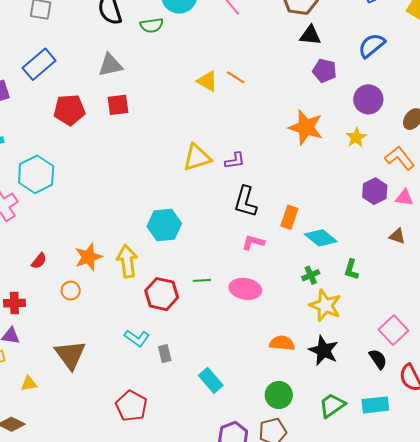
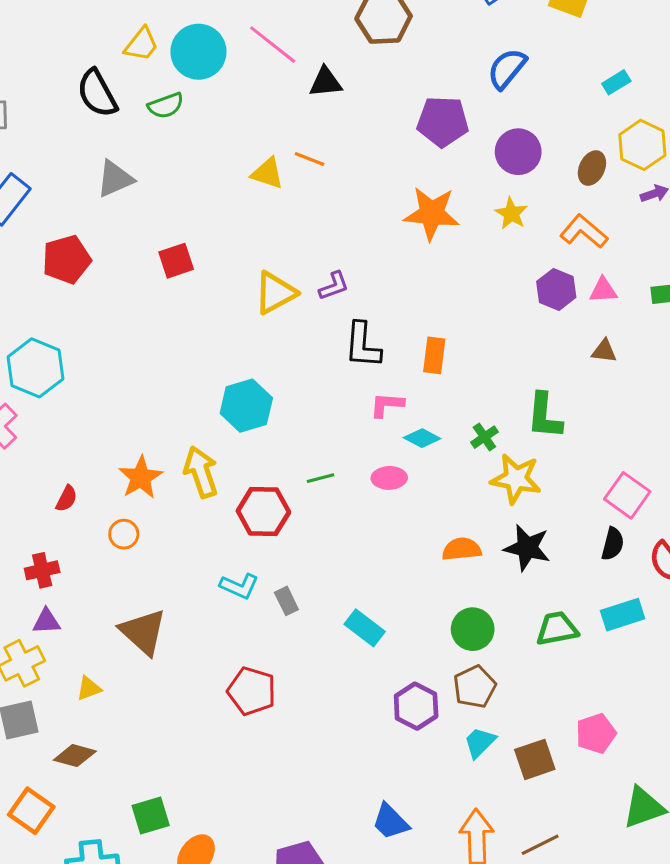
black triangle: (310, 35) -> (326, 82), moved
purple pentagon: (325, 71) -> (443, 122), size x1.4
red square: (118, 105) -> (176, 261), moved
cyan diamond: (321, 238) -> (422, 438), moved, size x0.7
green L-shape: (351, 270) -> (544, 416), size x1.5
pink ellipse: (245, 289) -> (389, 478), size x0.7
black semicircle: (378, 359) -> (613, 544), turned 60
green trapezoid: (332, 405) -> (557, 629), turned 36

